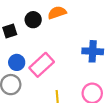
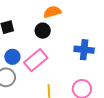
black circle: (33, 20) -> (43, 31), moved

